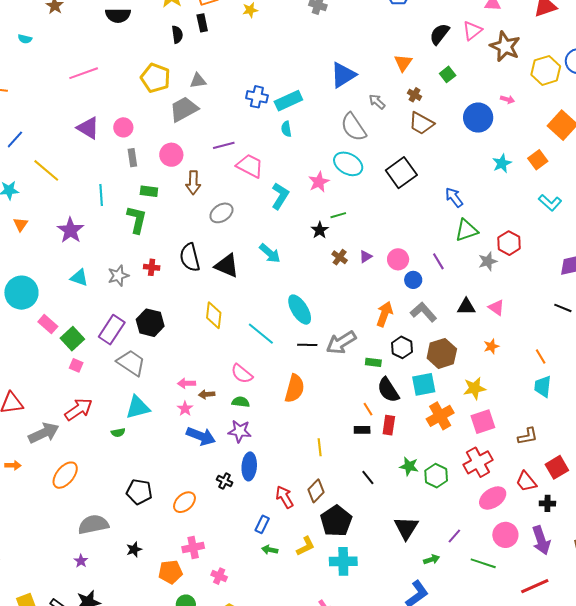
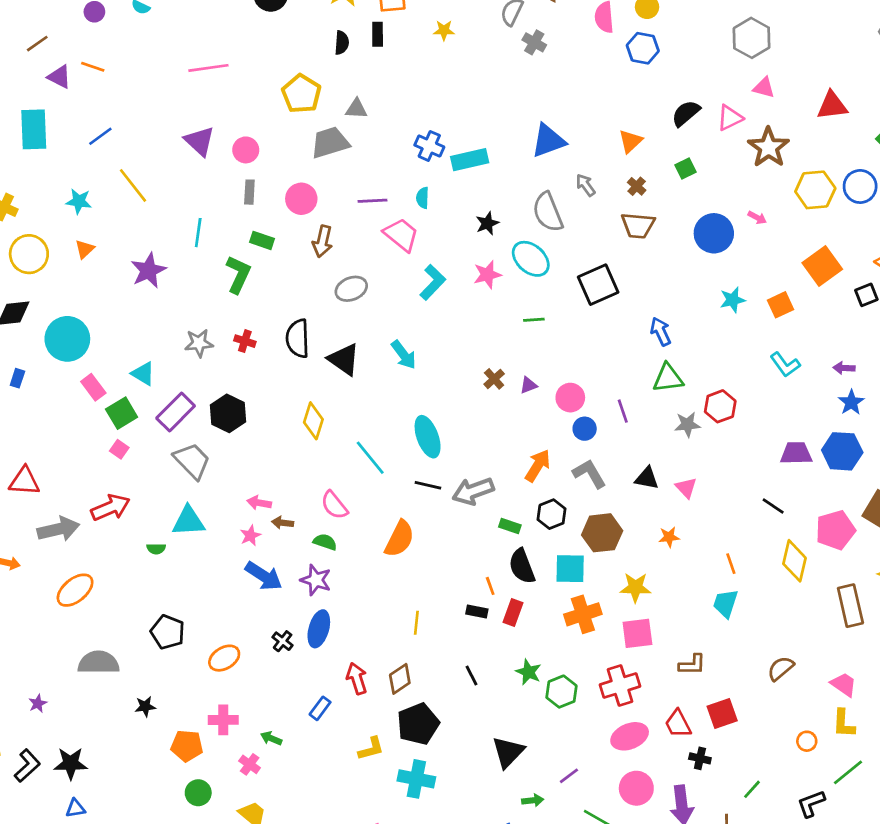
brown trapezoid: (421, 123) -> (638, 225), turned -36
cyan semicircle: (286, 129) -> (423, 198), moved
green line: (338, 215) -> (534, 320), moved
black star: (320, 230) -> (487, 223), moved
cyan triangle: (79, 278) -> (143, 374), moved
green arrow: (270, 550) -> (271, 738), moved
purple star: (81, 561) -> (38, 703), moved

